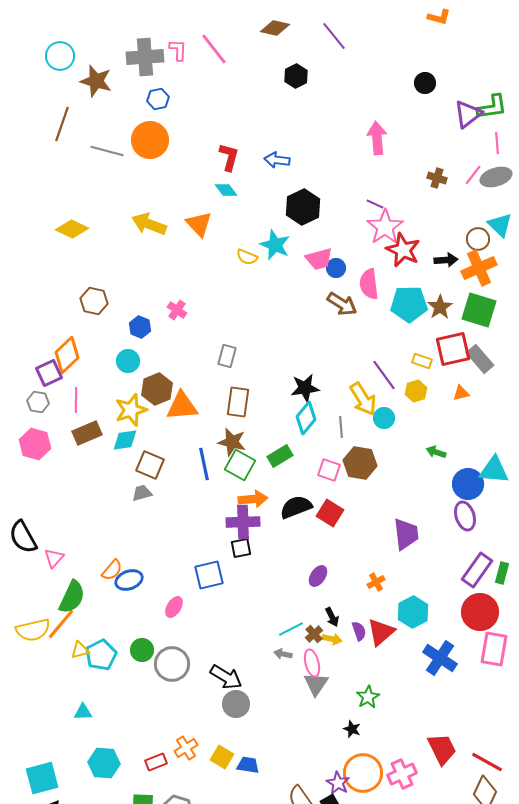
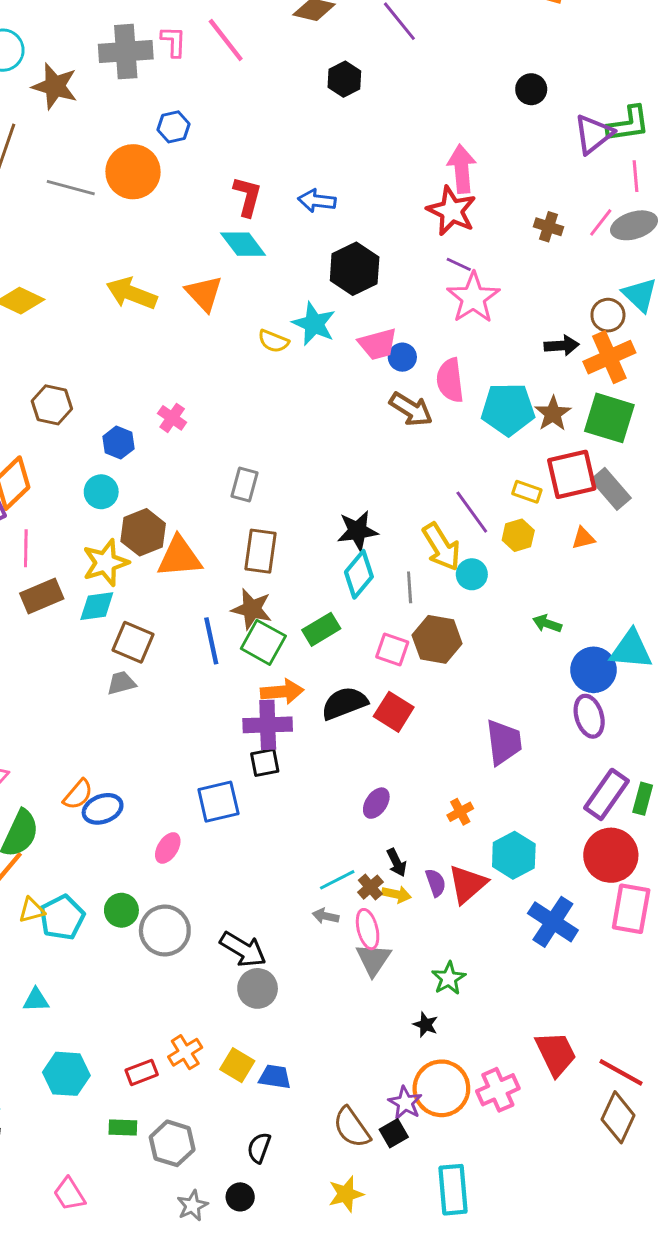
blue hexagon: (158, 99) -> (174, 127), moved
cyan diamond: (226, 190) -> (243, 244), size x1.4
red star: (403, 250) -> (452, 211), moved

